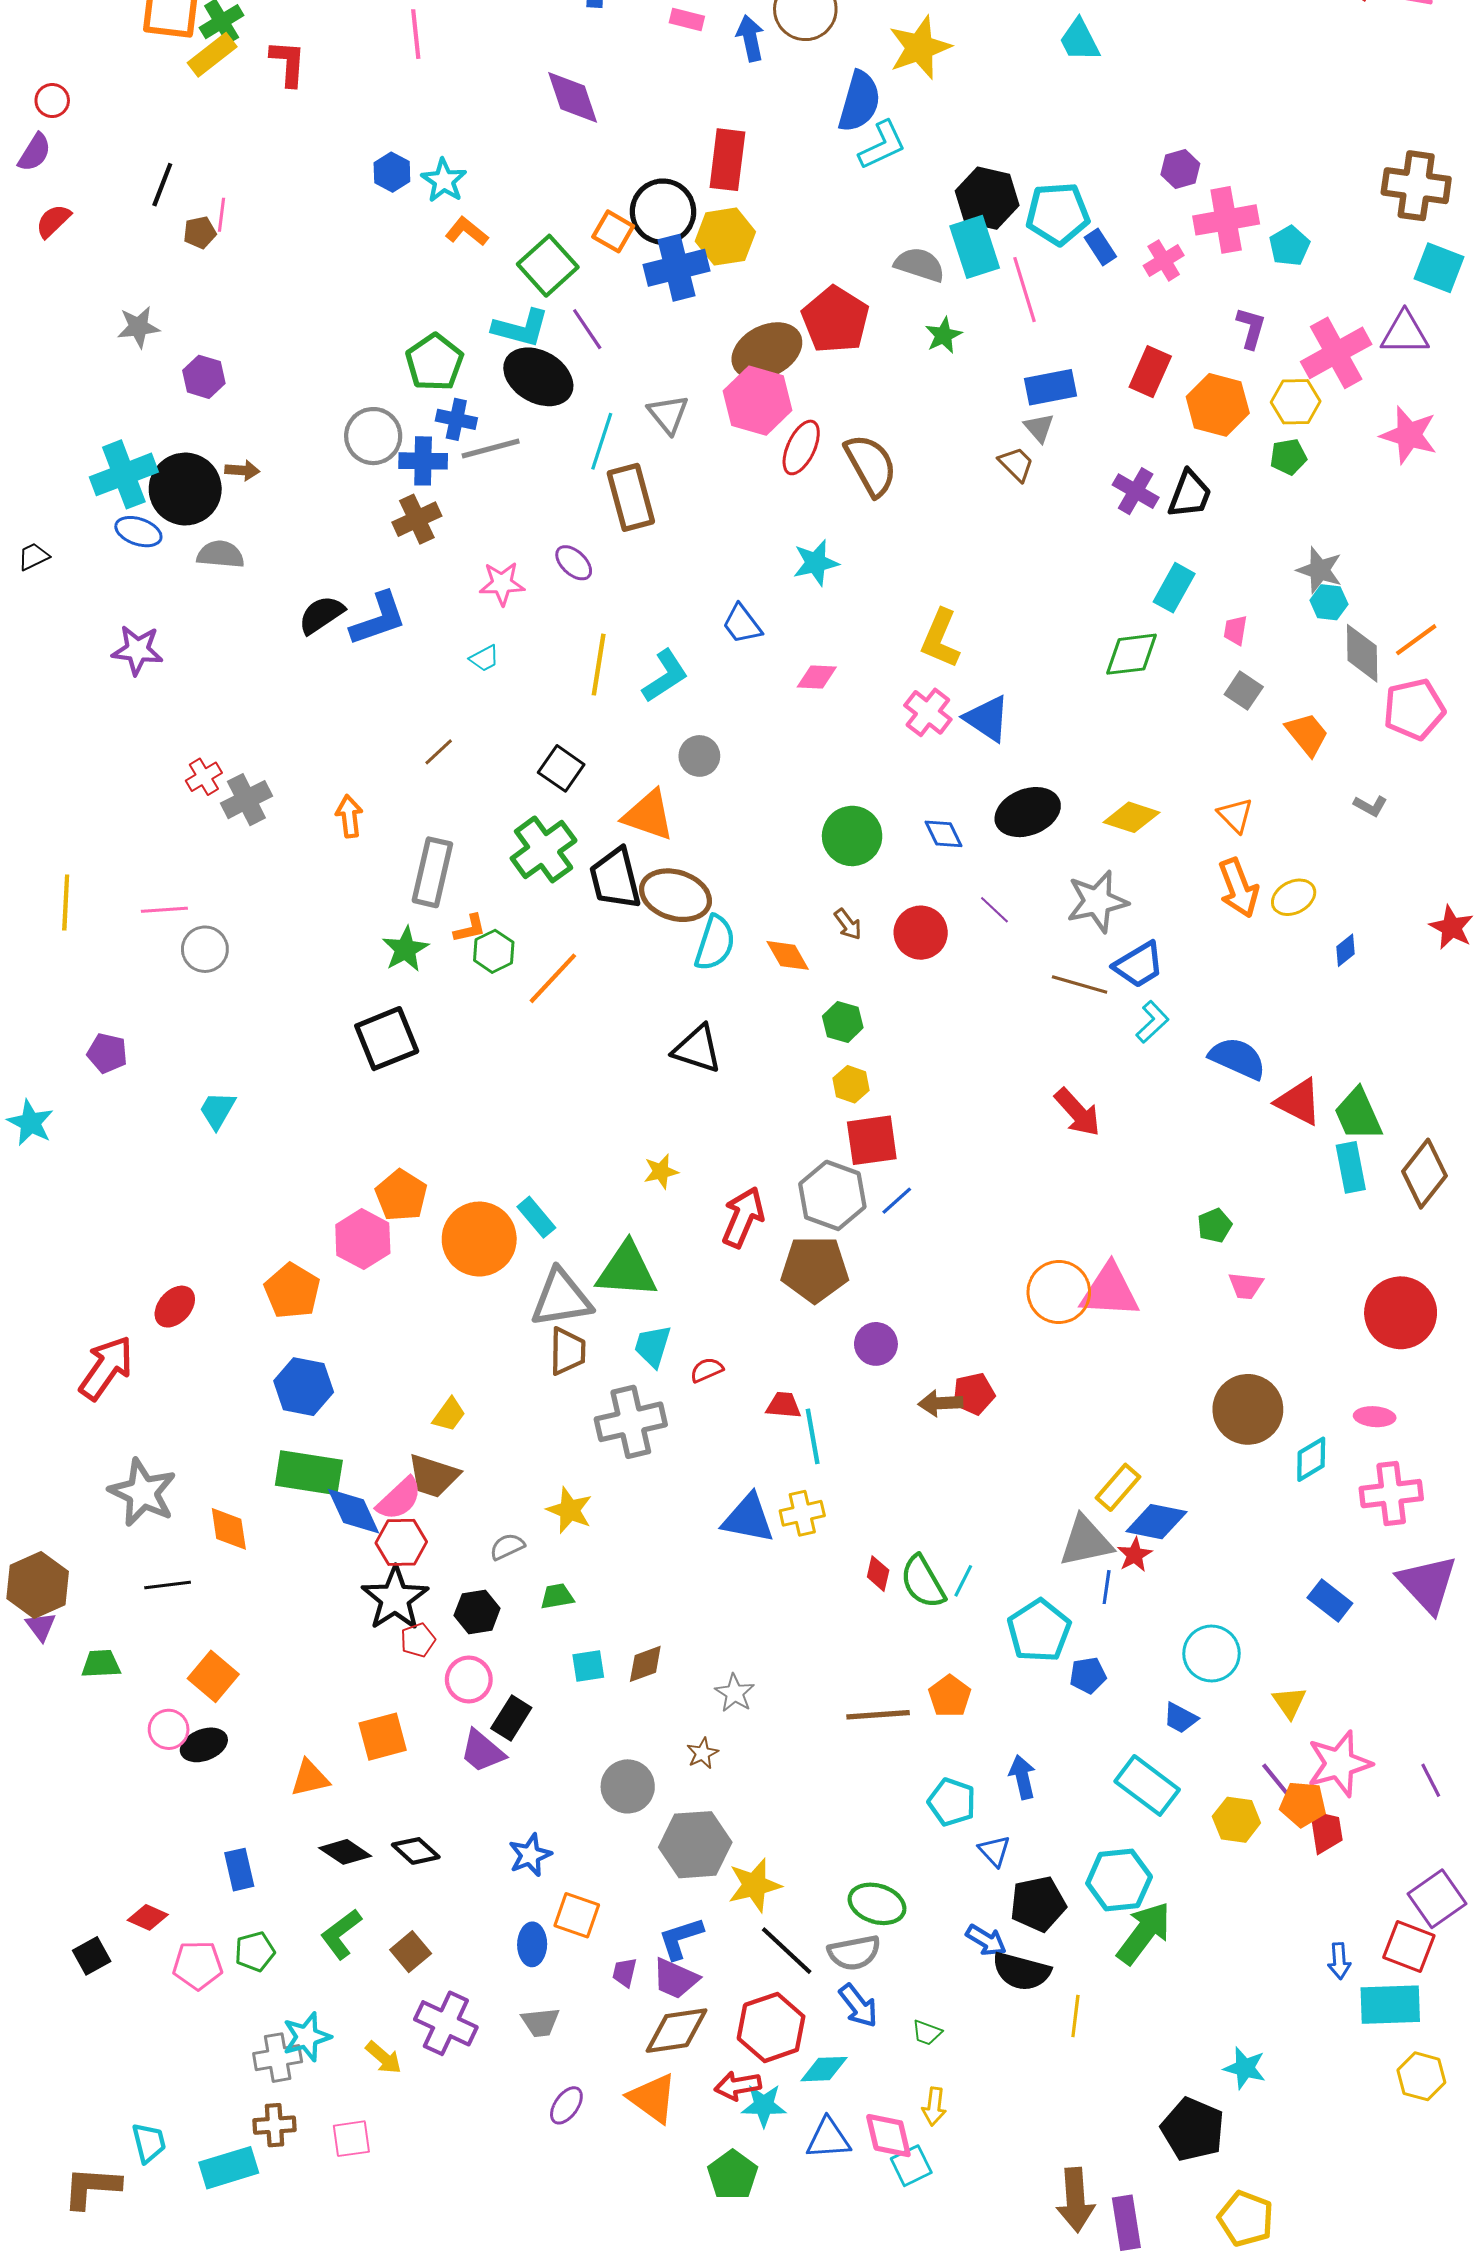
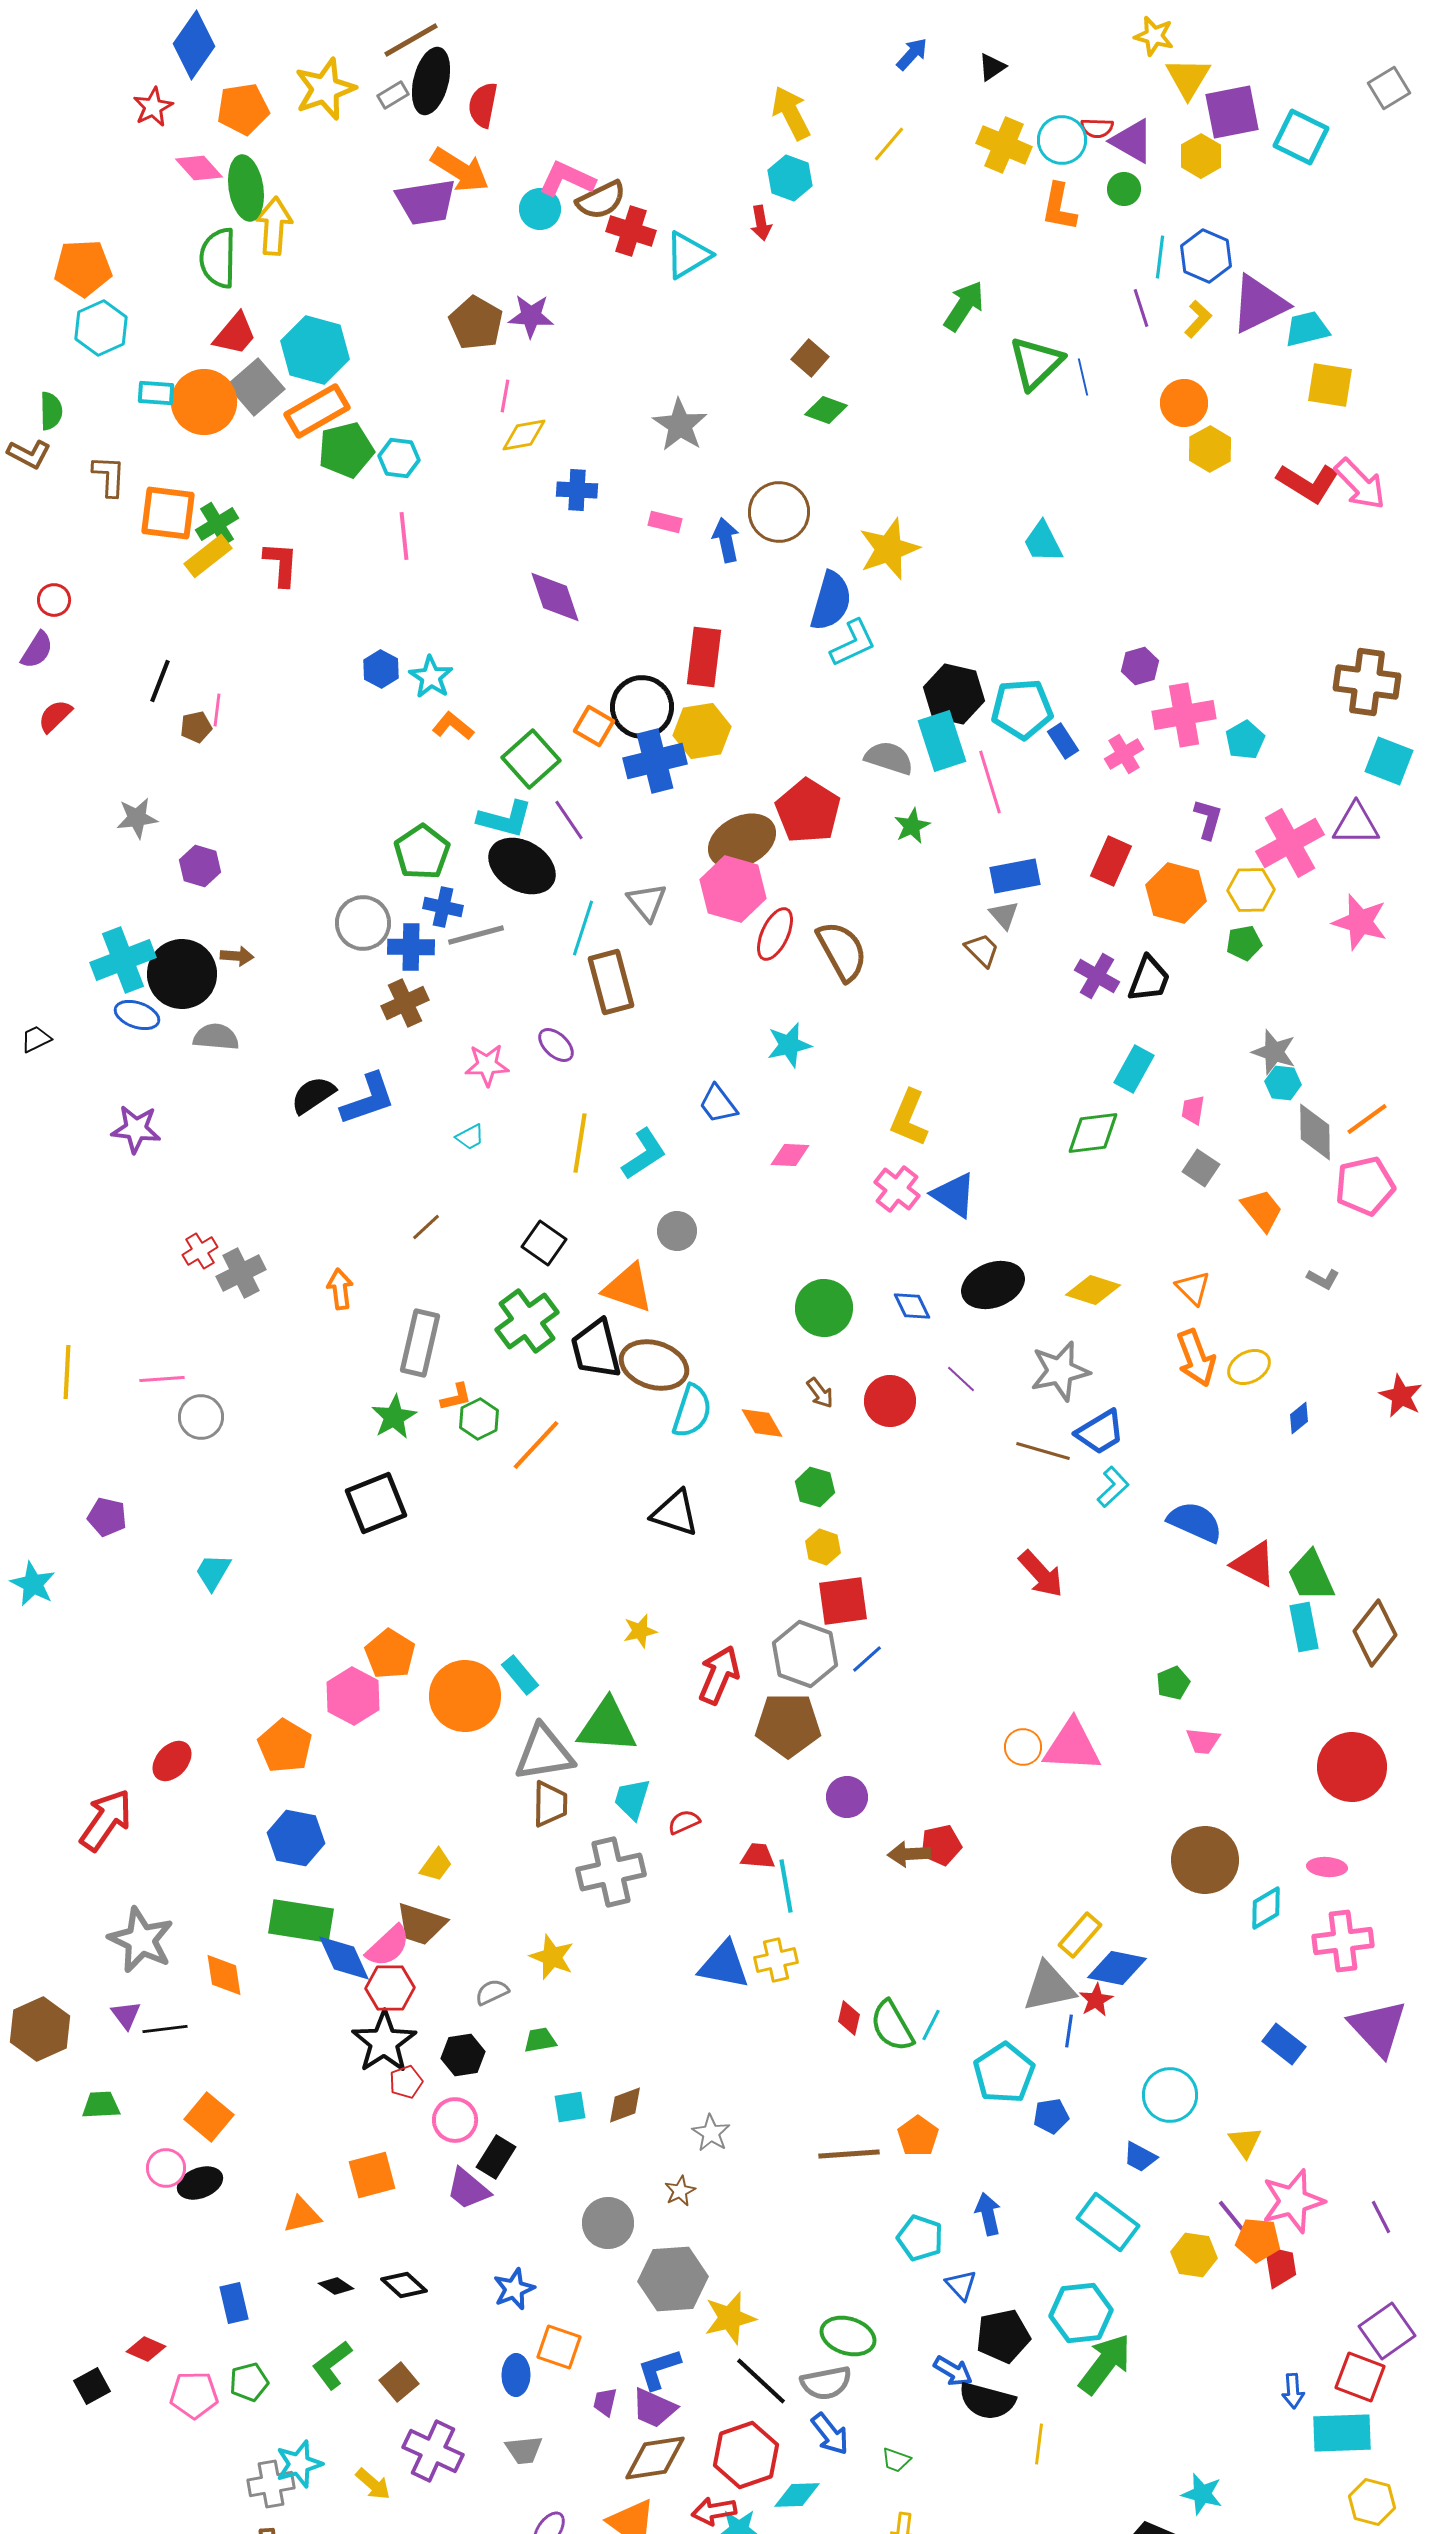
orange circle: (1059, 1292) -> (1023, 1747), size x0.6
purple triangle: (41, 1627) -> (126, 2015), moved
black diamond: (345, 1852) -> (336, 2286), size x0.7

